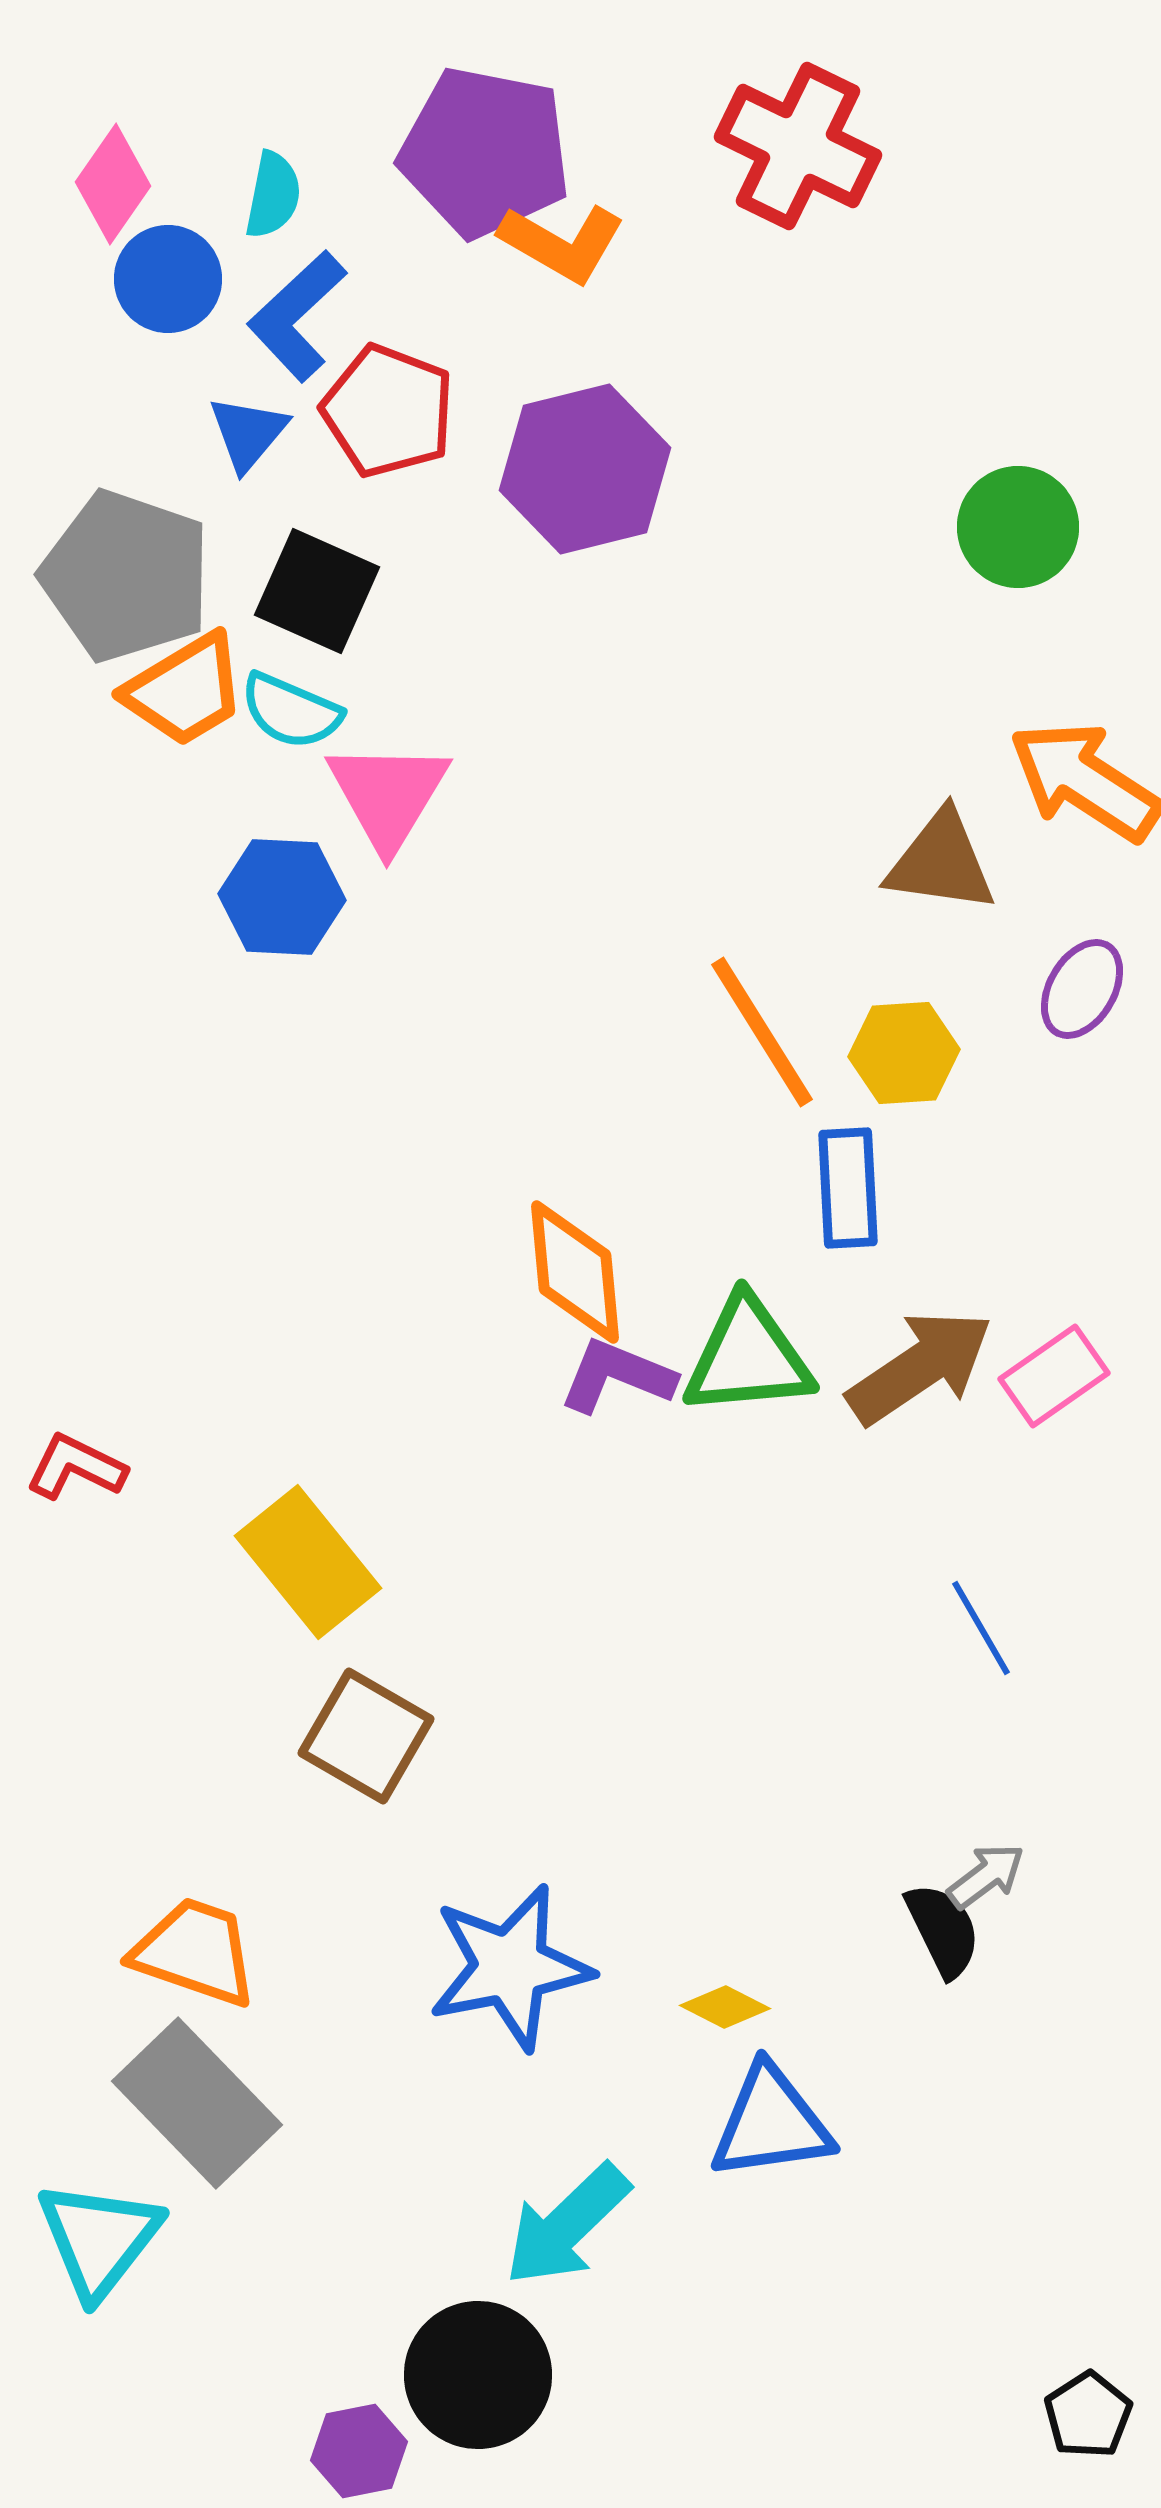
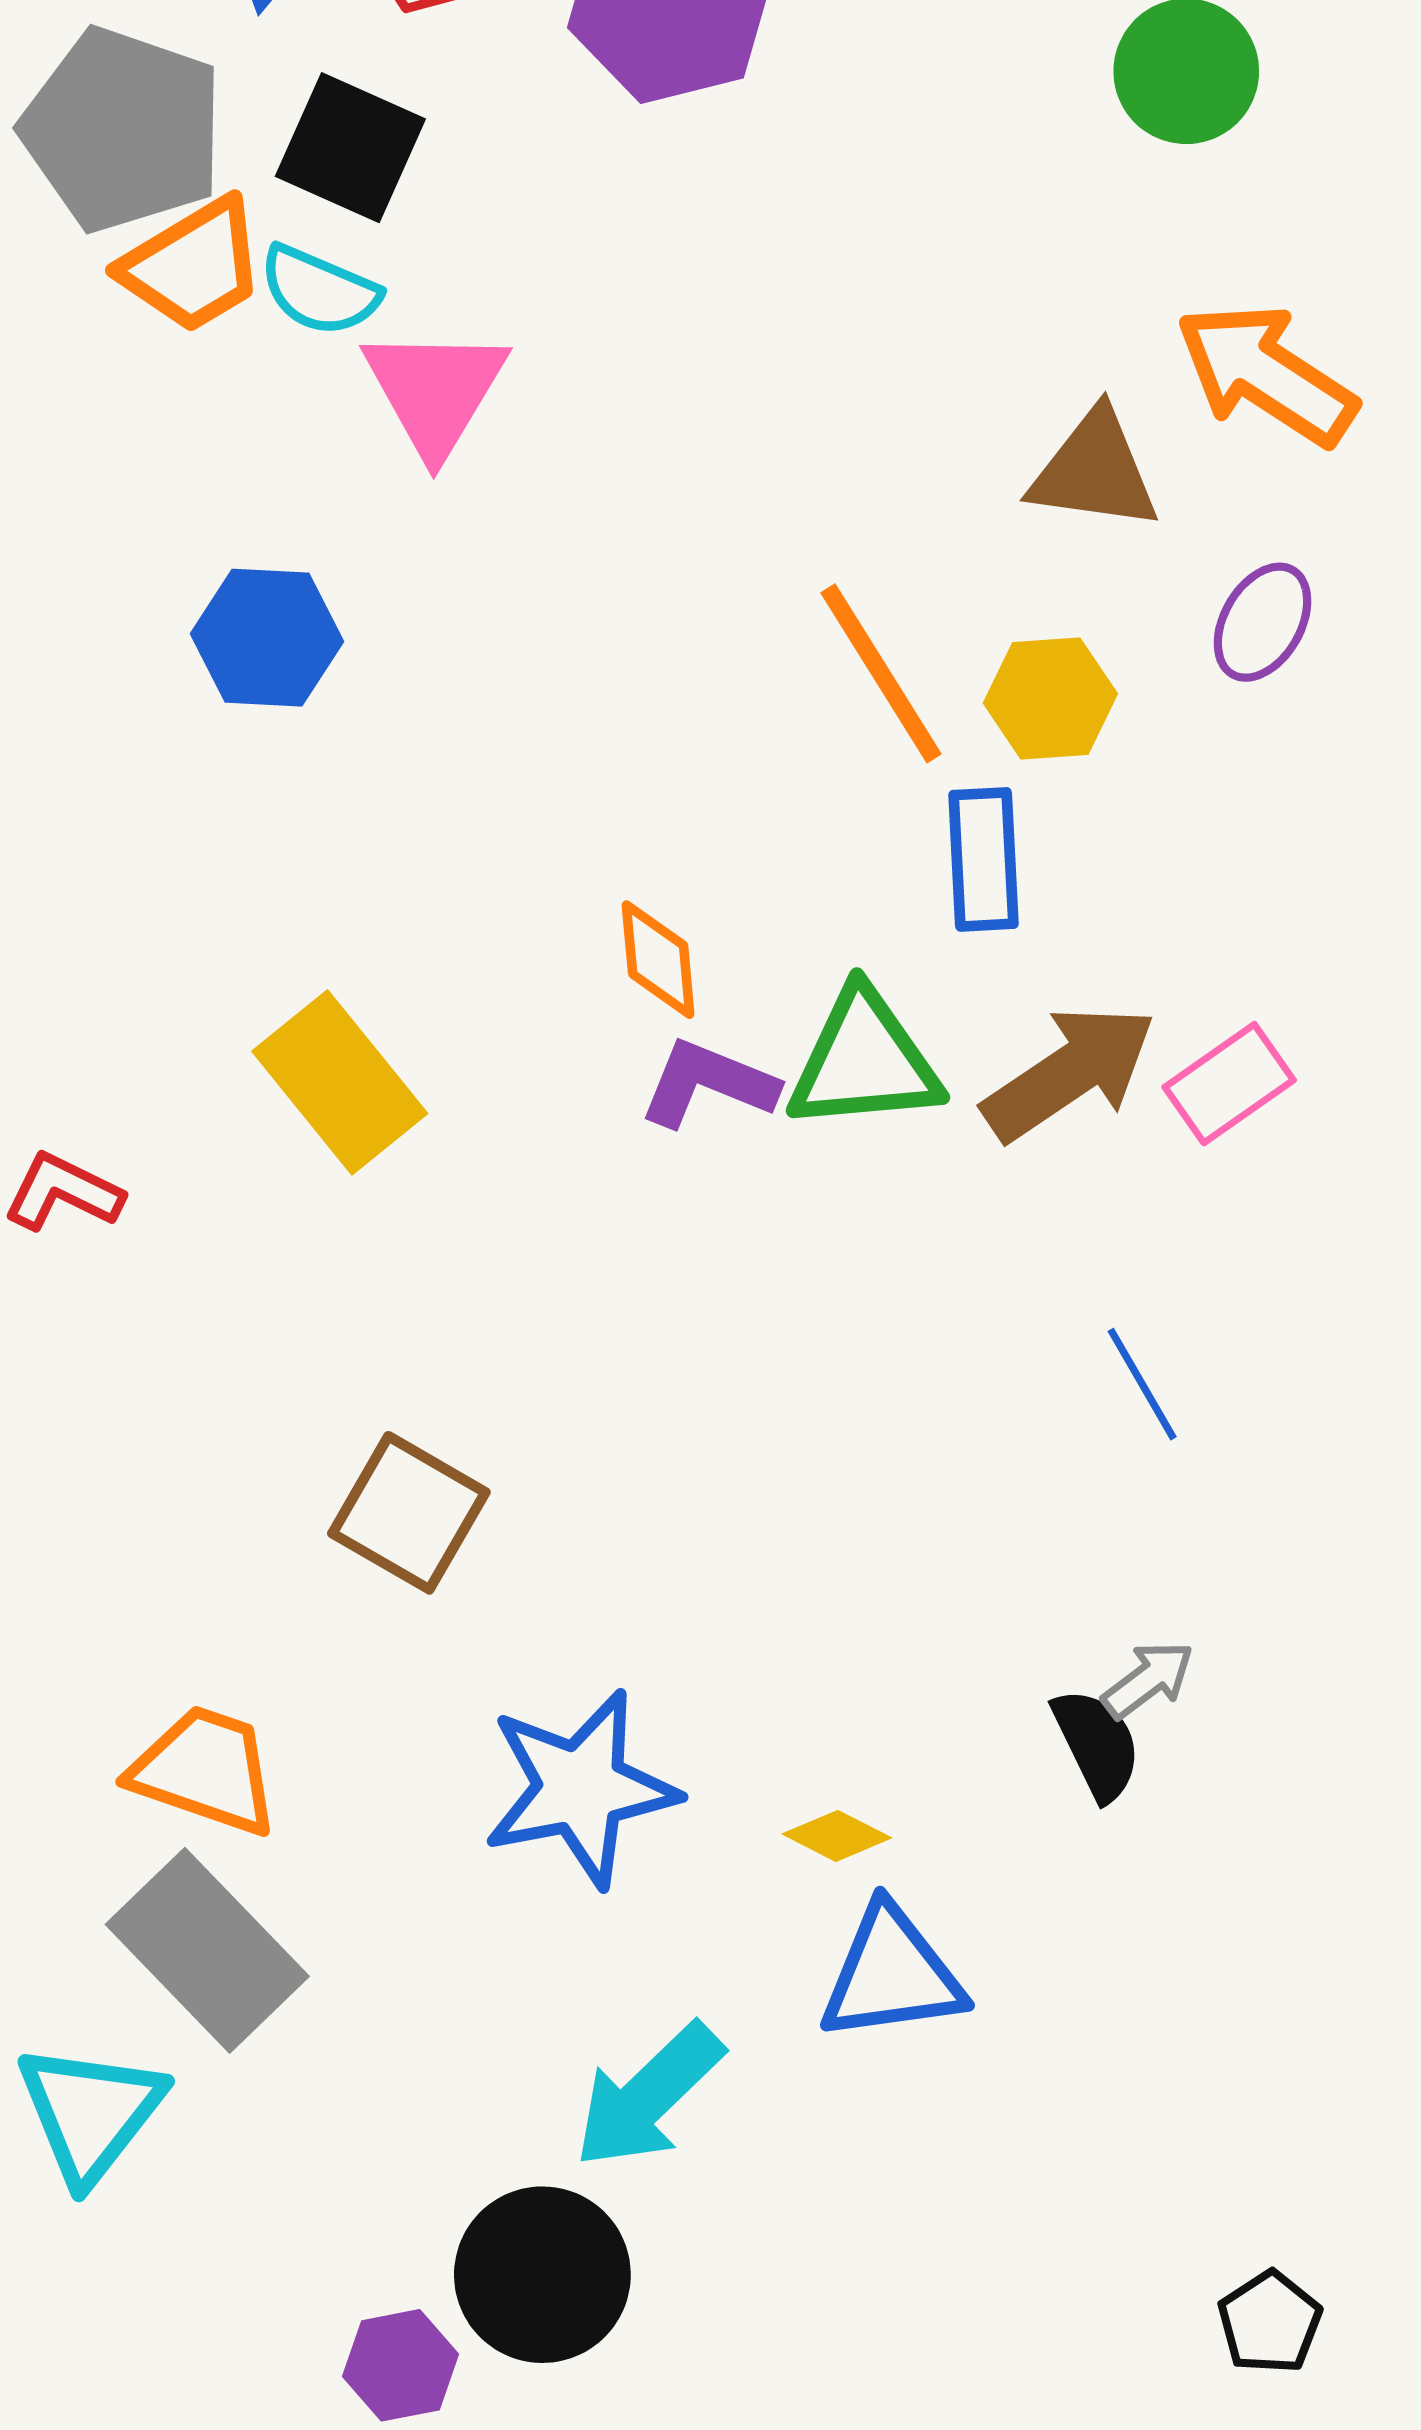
blue hexagon: (282, 897) -> (267, 638), moved
orange diamond: (575, 1272) -> (658, 960), size x0.7
yellow rectangle: (308, 1562) -> (340, 1082), moved

